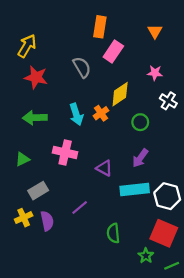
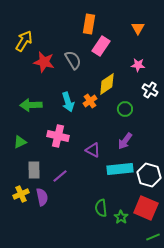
red star: (36, 77) -> (44, 62), moved
gray rectangle: (38, 191) -> (34, 170), turned -60
purple line: (80, 207) -> (60, 176), moved
green star: (146, 256) -> (121, 217), moved

